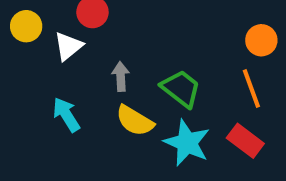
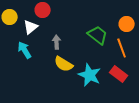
green trapezoid: (181, 89) -> (98, 35), moved
cyan arrow: (66, 115) -> (25, 50), moved

